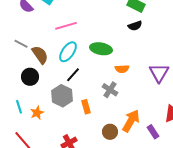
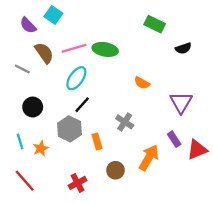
black semicircle: (135, 26) -> (183, 48), moved
green ellipse: (101, 49) -> (105, 49), moved
brown semicircle: (40, 55) -> (44, 53), moved
orange semicircle: (122, 69) -> (142, 83), moved, turned 32
brown circle: (110, 132) -> (115, 170), moved
purple rectangle: (153, 132) -> (174, 139), moved

